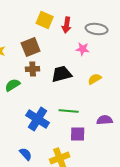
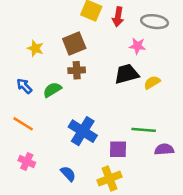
black trapezoid: (62, 74) -> (127, 74), moved
green line: (69, 111) -> (144, 130), moved
purple semicircle: (105, 120) -> (164, 149), moved
purple square: (78, 134) -> (118, 149), moved

